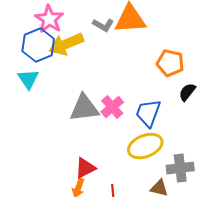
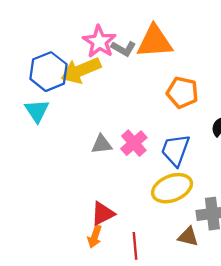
pink star: (49, 19) -> (99, 42), moved
orange pentagon: (170, 63) -> (182, 92), moved
gray triangle: (84, 108) -> (102, 144), size x0.6

